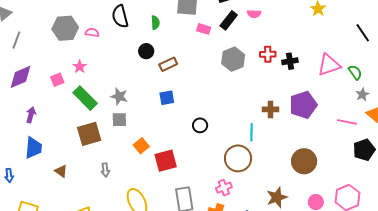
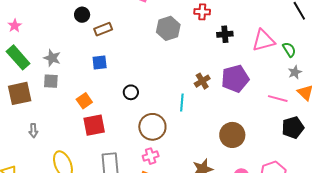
red cross: (268, 54) -> (202, 12), moved
brown cross: (270, 109) -> (202, 81), turned -35
orange square: (141, 146) -> (84, 101), moved
brown circle: (238, 158) -> (152, 127), moved

